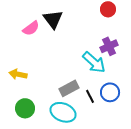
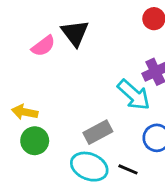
black line: (90, 96) -> (128, 169), moved, turned -40
green circle: (25, 108) -> (35, 141), moved

